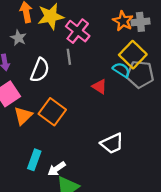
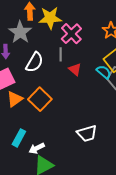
gray star: (18, 38) -> (20, 32), size x1.6
red triangle: (100, 87) -> (75, 69), moved

